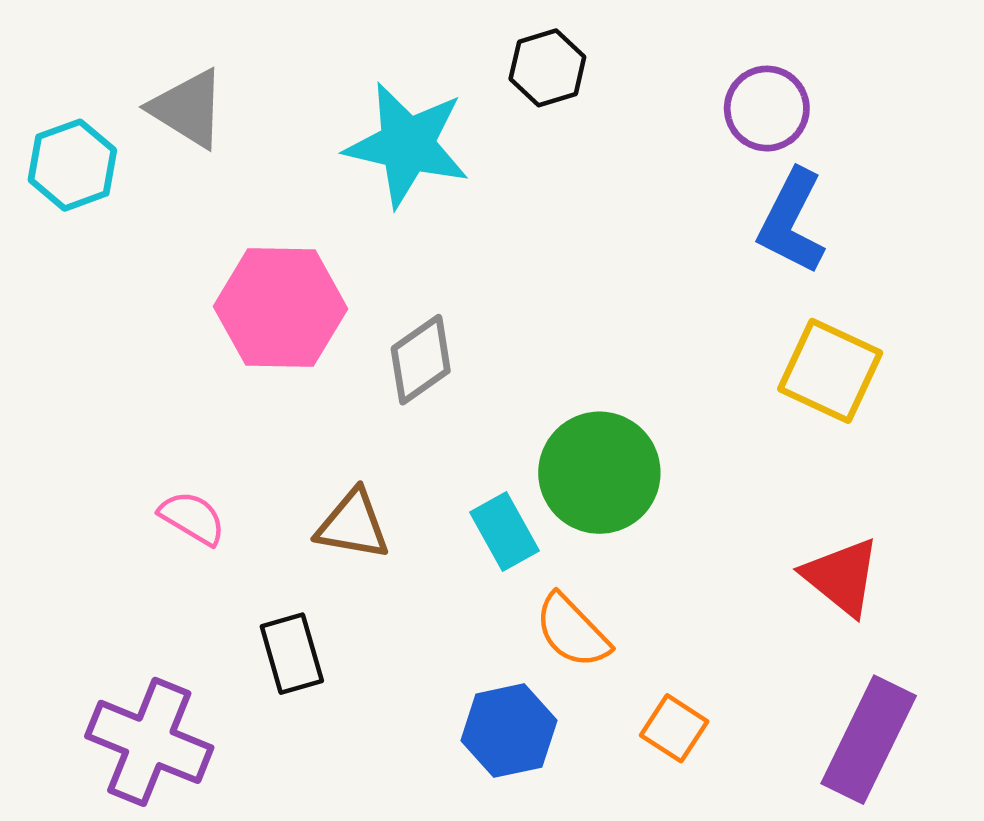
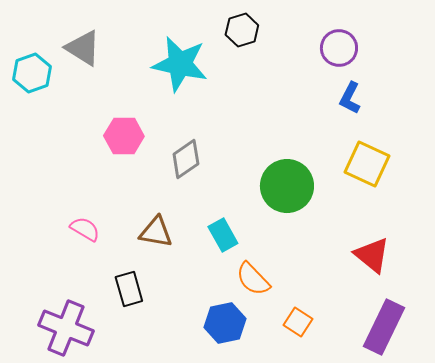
blue L-shape: (792, 222) -> (350, 98), size x0.7
pink hexagon: (280, 308) -> (124, 136), size x0.7
green circle: (599, 473) -> (287, 186), moved

